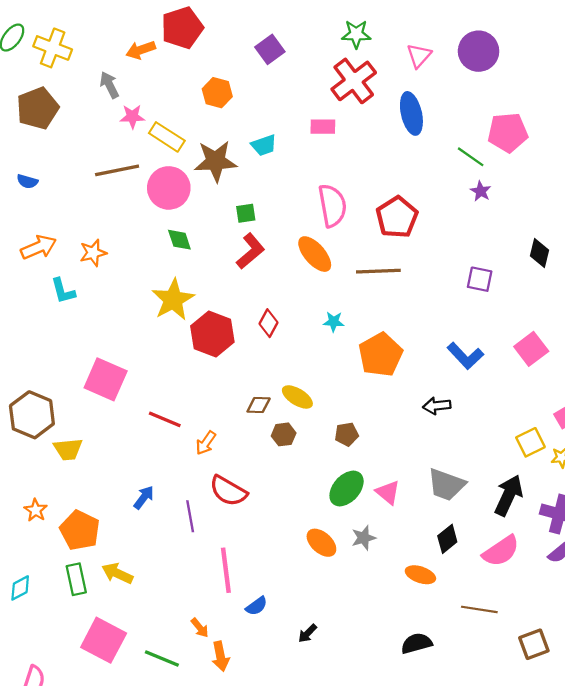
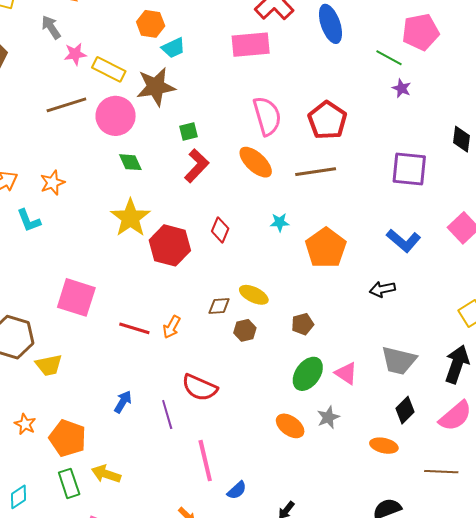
pink rectangle: (323, 127) -> (251, 45), size x1.6
cyan trapezoid: (264, 145) -> (173, 48), moved
purple square: (480, 279) -> (409, 169), size x1.5
orange arrow: (206, 443) -> (172, 327), moved

